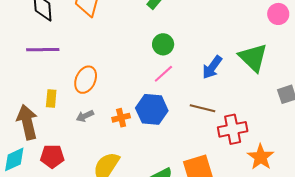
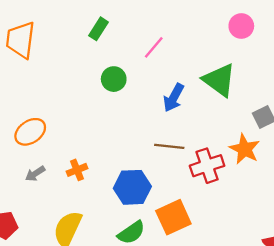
pink line: (163, 74) -> (154, 47), moved
orange ellipse: (86, 80) -> (30, 132), turned 40
blue hexagon: (152, 109) -> (132, 187), moved
orange star: (261, 157) -> (245, 149), moved

